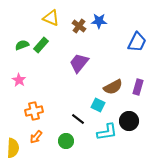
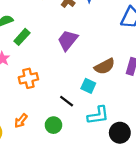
green rectangle: (41, 45) -> (22, 37), moved
orange cross: (34, 111) -> (28, 78), moved
black circle: (129, 121) -> (120, 133), moved

